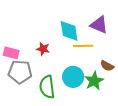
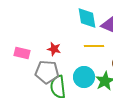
cyan diamond: (69, 31) -> (87, 18), moved
gray pentagon: (20, 72) -> (47, 72), moved

